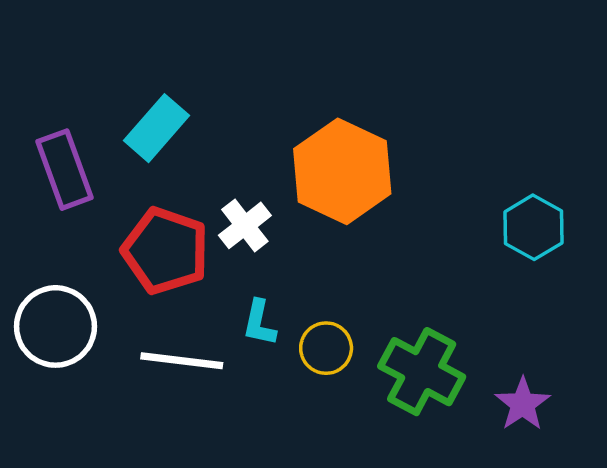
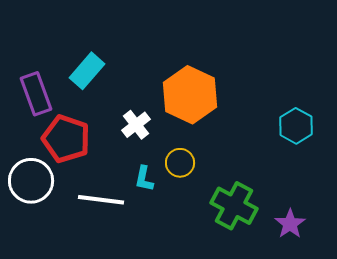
red pentagon: (166, 251) -> (66, 139), moved
yellow circle: (326, 348) -> (180, 163), moved

